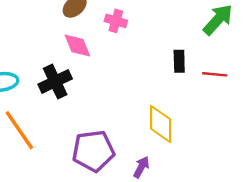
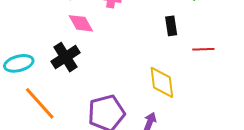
red line: (215, 74) -> (203, 49), moved

